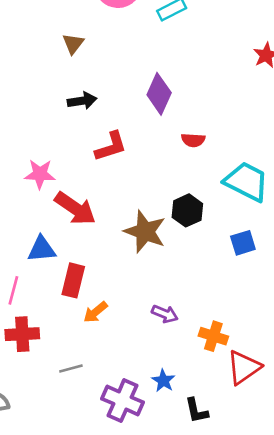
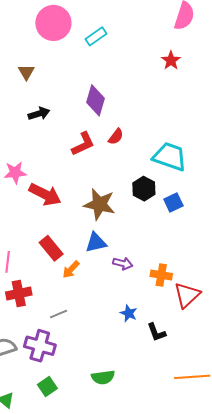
red semicircle: (193, 140) -> (116, 137), moved, turned -48
red L-shape: (111, 146) -> (83, 144), moved
black hexagon: (187, 210) -> (144, 189), moved
blue triangle: (42, 249) -> (96, 242), moved
red rectangle: (73, 280) -> (51, 248), turned -45
purple cross: (123, 401) -> (40, 346), moved

